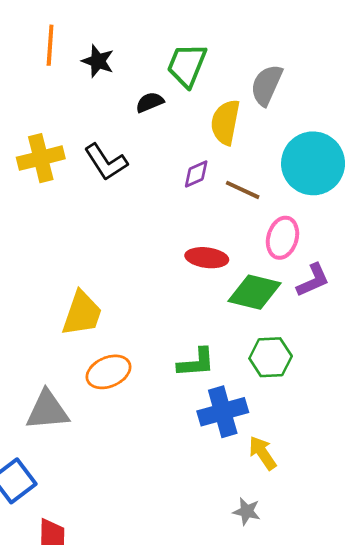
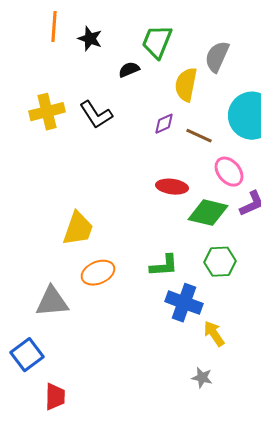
pink ellipse: (282, 238) -> (229, 172), turned -56
blue cross: (223, 412) -> (184, 303), turned 36

